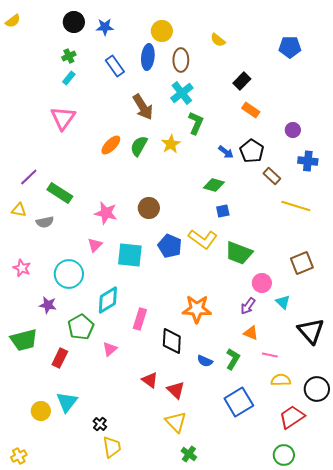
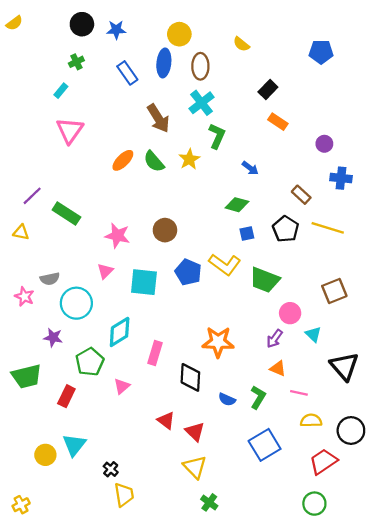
cyan rectangle: (69, 78) -> (61, 91), moved
green semicircle: (139, 146) -> (154, 161), turned -70
black pentagon: (252, 151) -> (286, 229), moved
gray semicircle: (45, 222) -> (50, 279), moved

